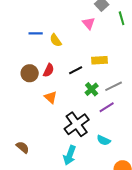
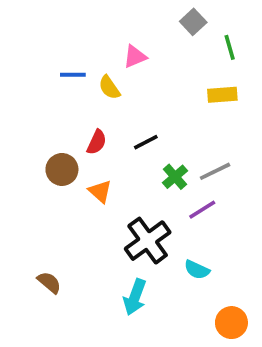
pink triangle: (89, 23) -> (135, 57), moved, turned 48
yellow rectangle: (100, 60) -> (222, 95), moved
brown circle: (30, 73) -> (62, 169), moved

